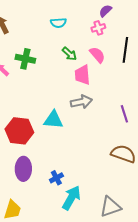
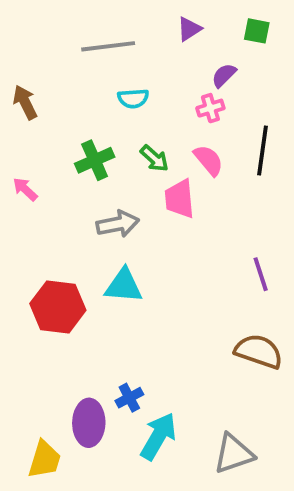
green cross: (25, 59) -> (95, 160), moved, turned -36
gray arrow: (81, 102) -> (118, 224), moved
purple ellipse: (23, 169) -> (89, 423), moved

